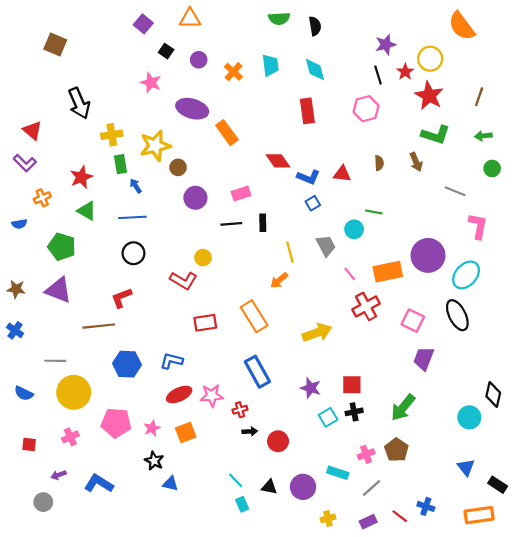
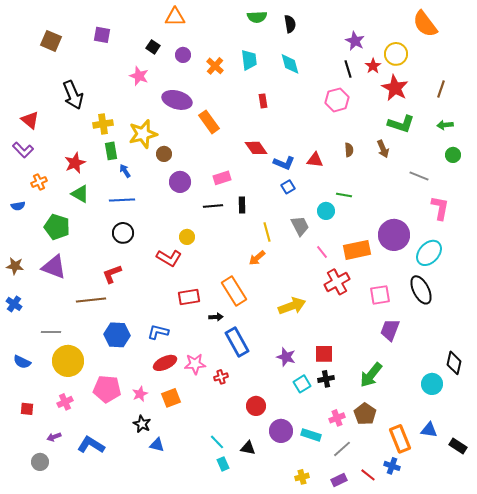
purple square: (143, 24) -> (102, 35), moved, turned -30
purple star: (386, 45) -> (355, 41), turned -30
red rectangle: (307, 111) -> (263, 101), moved, size x0.6
pink square: (413, 321) -> (380, 295), turned -35
black arrow: (250, 431) -> (216, 317), moved
blue triangle: (466, 467) -> (429, 430), turned -42
purple circle: (303, 487) -> (281, 431), moved
orange rectangle: (479, 515) -> (400, 439), moved, turned 76

